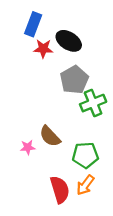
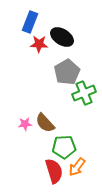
pink star: (28, 147) -> (25, 124), moved
green pentagon: (85, 155) -> (64, 147), moved

